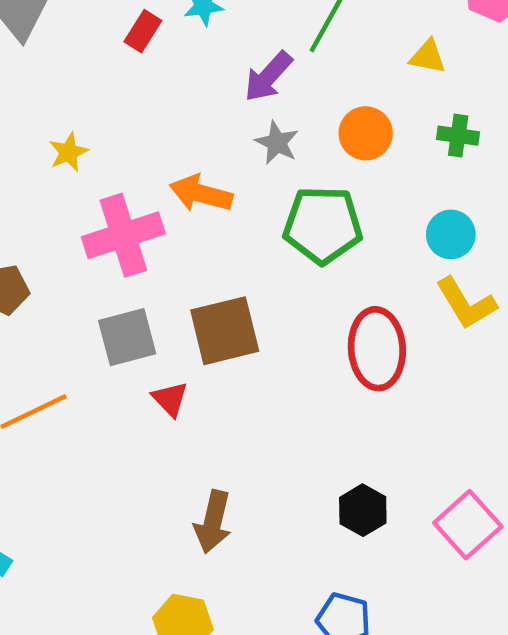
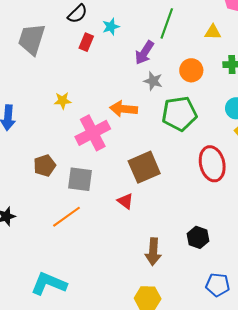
yellow star: (68, 152) -> (63, 101), turned 30
gray square: (127, 337) -> (80, 179), moved, turned 32
black hexagon: (363, 510) -> (198, 237), moved

